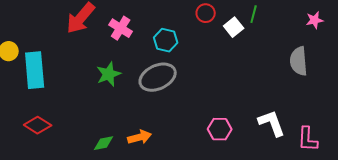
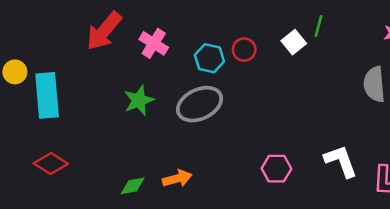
red circle: (206, 13) -> (244, 50), moved

